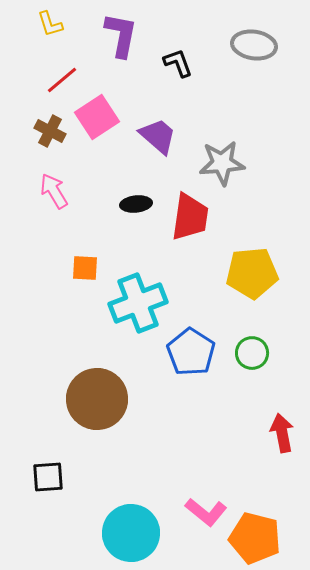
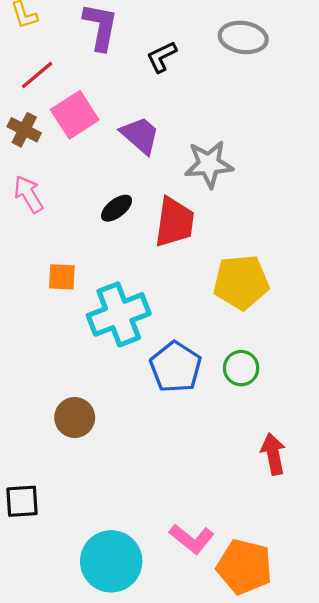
black L-shape: (178, 63) -> (162, 57), turned -96
black ellipse: (136, 204) -> (117, 208), turned -32
brown circle: (97, 399) -> (75, 417), size x0.6

